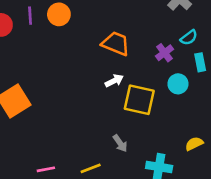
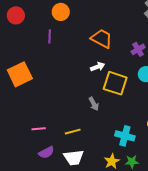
purple line: (30, 16) -> (50, 36), moved
gray arrow: (120, 143) -> (94, 104), moved

